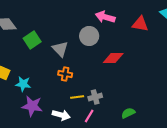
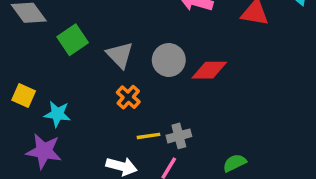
gray circle: (89, 36) -> (169, 60), moved
orange cross: (65, 74) -> (128, 97), turned 32
purple star: (32, 106) -> (44, 151), moved

